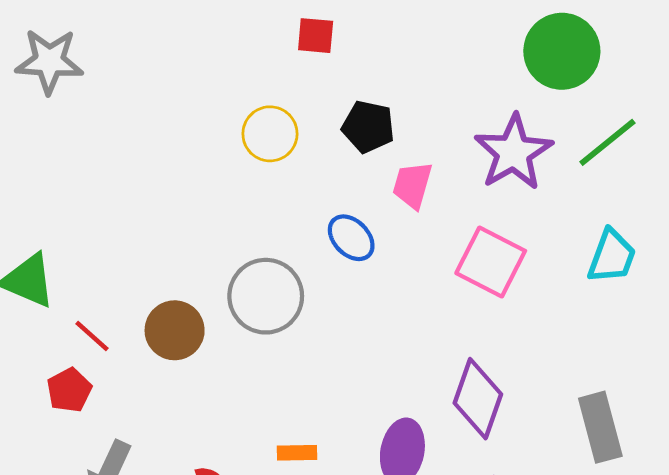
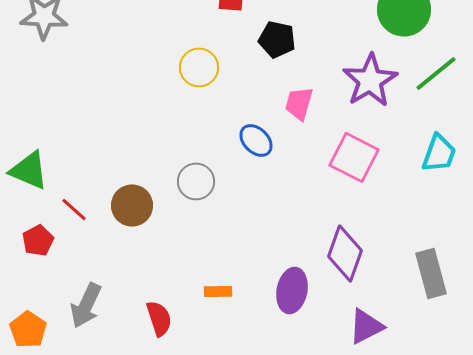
black pentagon: (368, 127) -> (277, 39), moved
gray circle: (266, 296) -> (196, 181), size x0.7
red pentagon: (69, 390) -> (38, 240), moved

